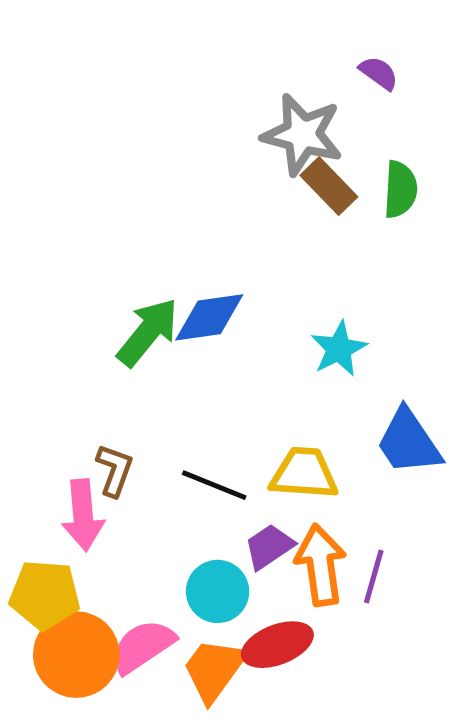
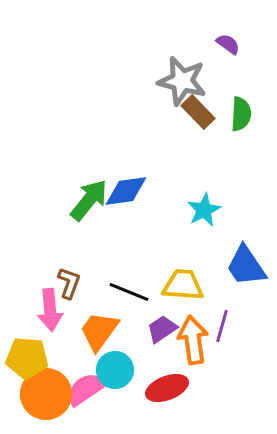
purple line: (374, 577) -> (222, 326), moved
cyan circle: (218, 591) -> (115, 370), moved
orange trapezoid: (214, 670) -> (99, 331), moved

